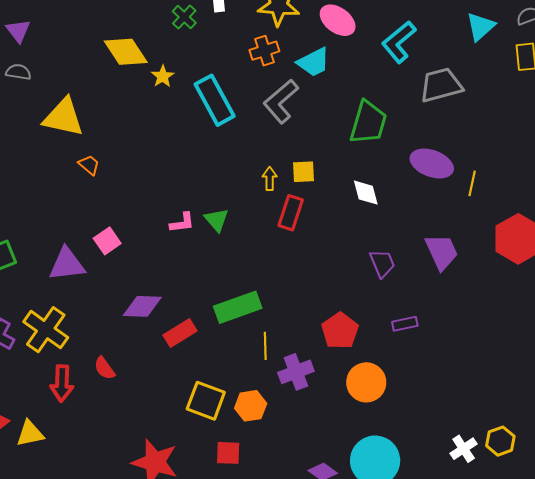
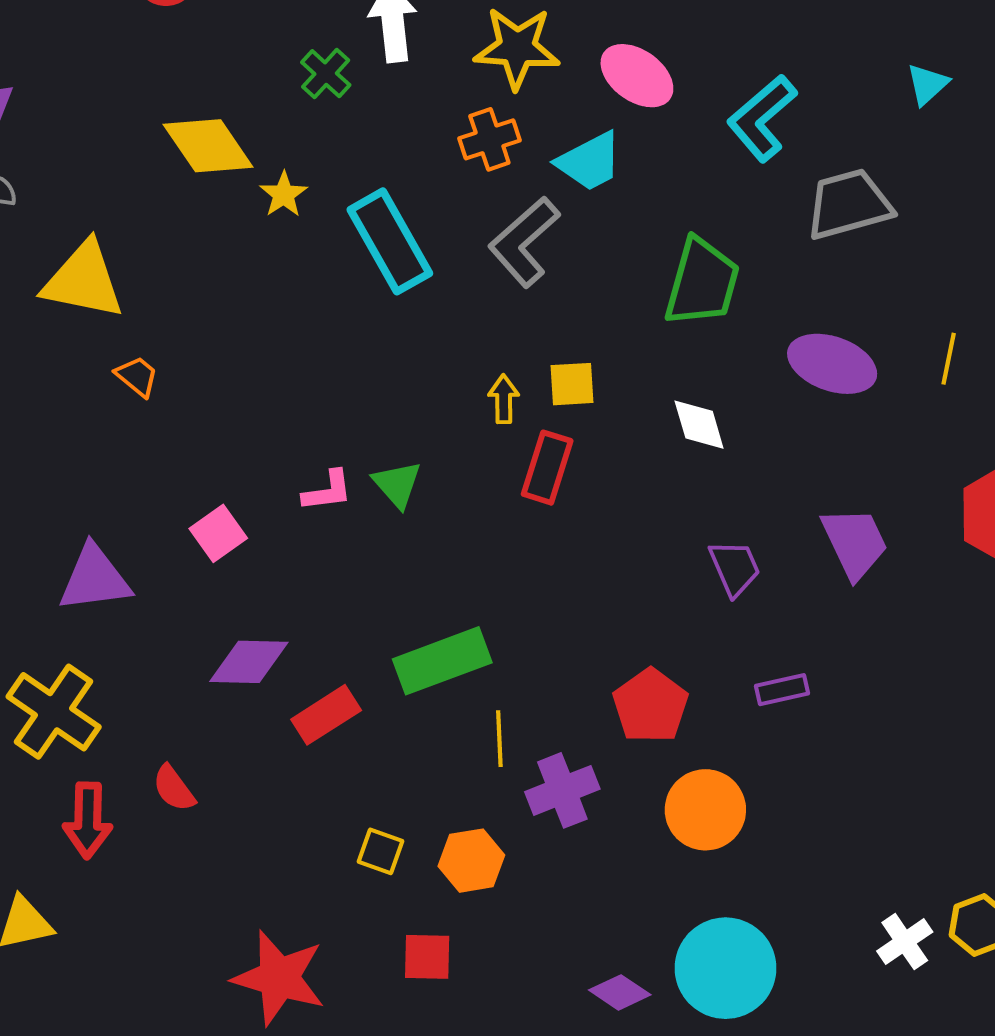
cyan triangle: (481, 26) -> (927, 84), size x0.7
yellow line: (472, 183) -> (949, 359), moved
pink square: (107, 241) -> (218, 533), moved
yellow square: (206, 401) -> (380, 851), size x0.6

